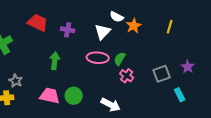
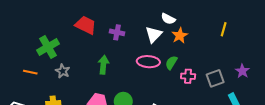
orange star: (134, 26) -> (180, 36), moved
pink cross: (127, 76) -> (188, 76), moved, turned -32
gray star: (16, 81) -> (63, 71), moved

